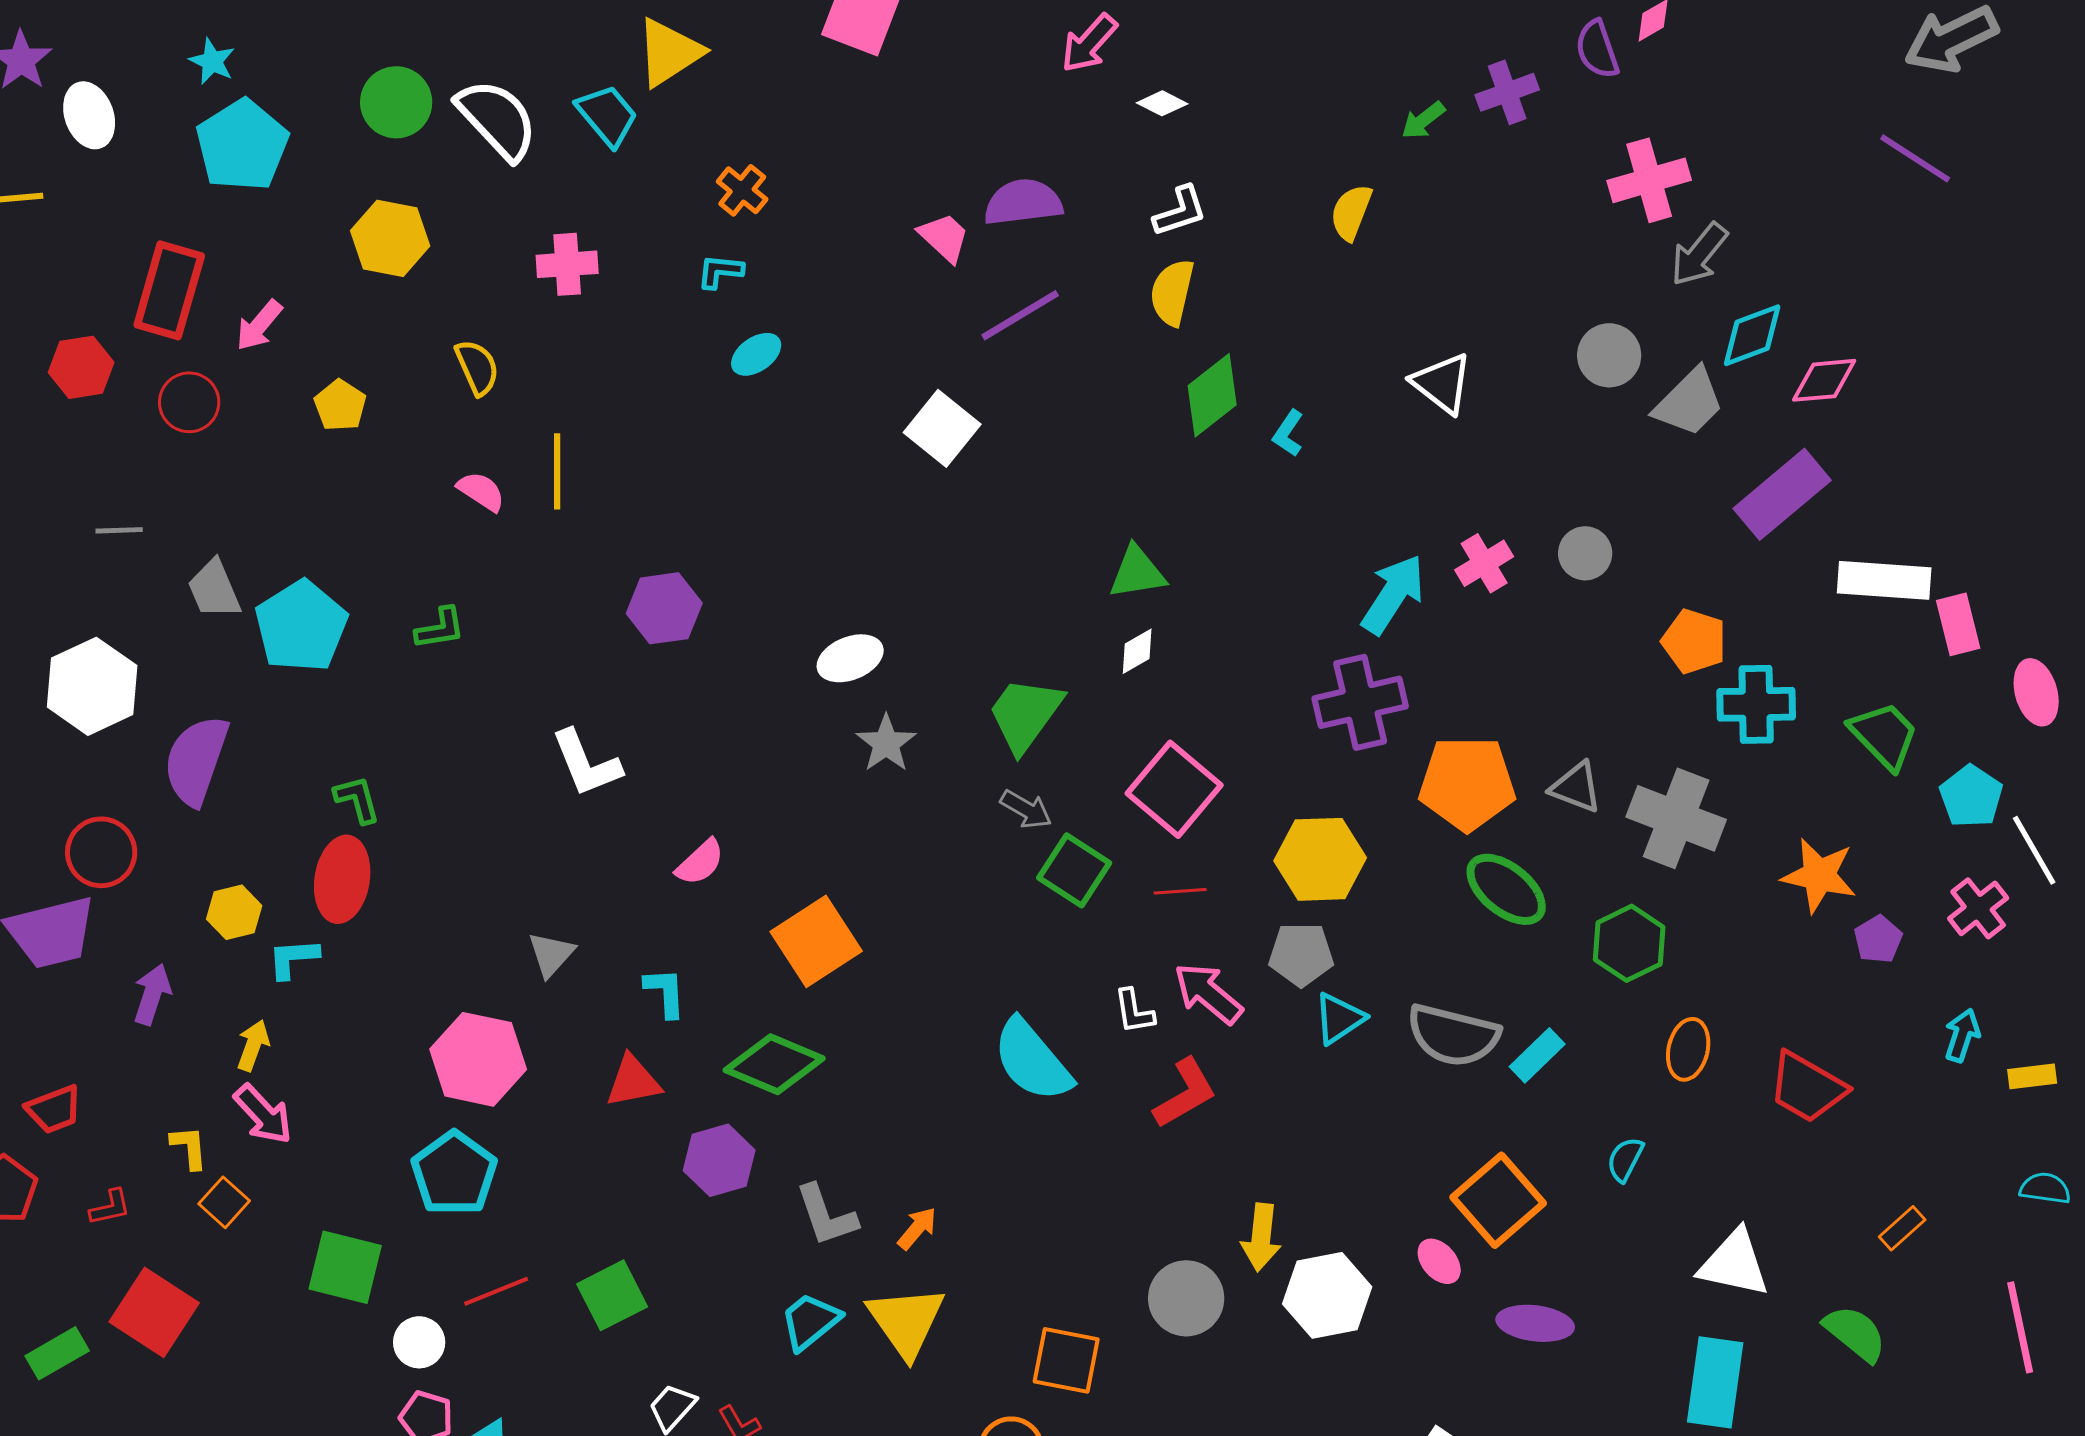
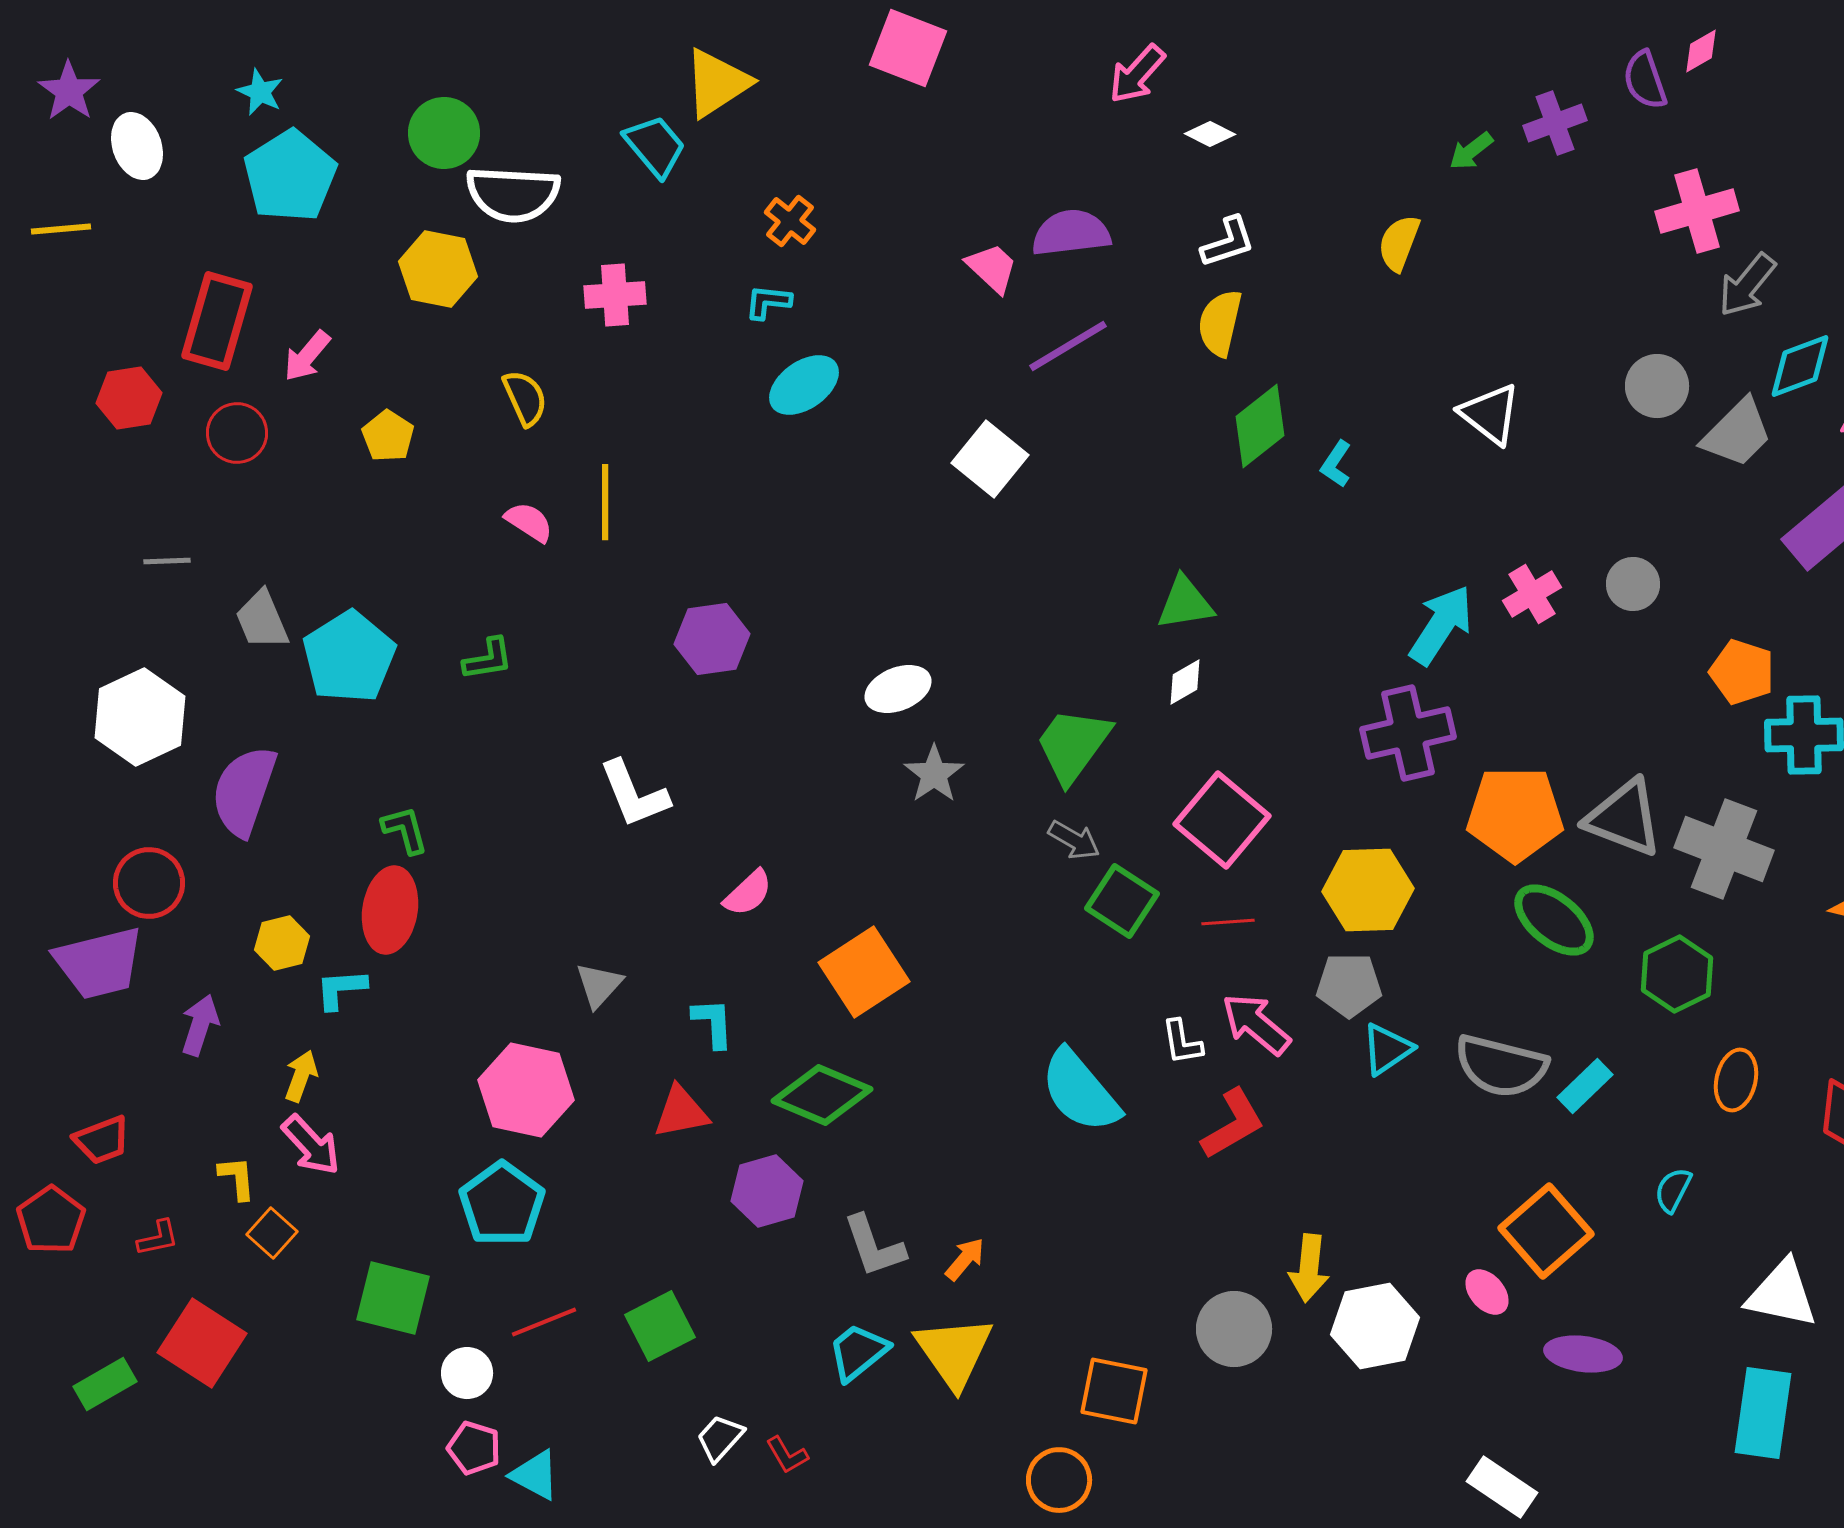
white semicircle: (497, 119) -> (513, 194), moved, turned 136
cyan ellipse: (756, 354) -> (804, 385), size x1.4
gray triangle: (1576, 787) -> (1624, 818), size x1.5

